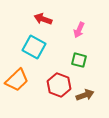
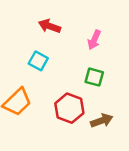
cyan square: (34, 47) -> (38, 61), size x0.7

